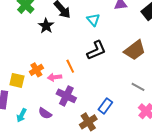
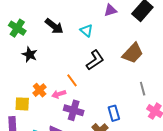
black star: (46, 26) -> (30, 55), moved
gray line: (138, 87) -> (143, 89), turned 56
blue rectangle: (105, 106) -> (114, 113), turned -42

